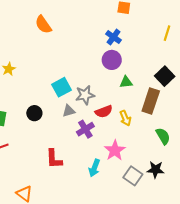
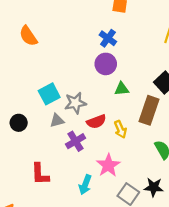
orange semicircle: (43, 25) -> (28, 36), moved

